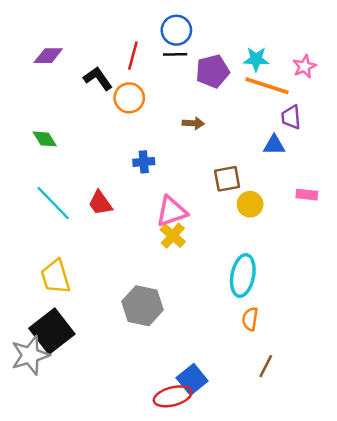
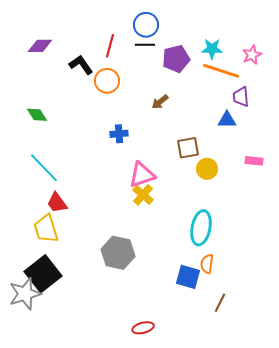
brown arrow: (193, 123) -> (160, 102), turned 138
red trapezoid: (100, 203) -> (57, 203), moved
blue square: (192, 379) -> (188, 277), moved, turned -35
red ellipse: (173, 396) -> (143, 328), size x0.7

